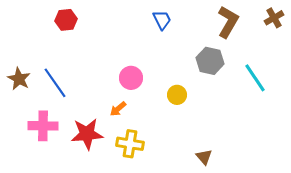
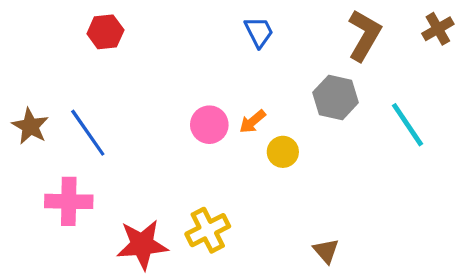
orange arrow: (118, 109) -> (252, 121), moved
red star: (87, 134) -> (142, 245), moved
yellow cross: (130, 144) -> (208, 230), turned -36

